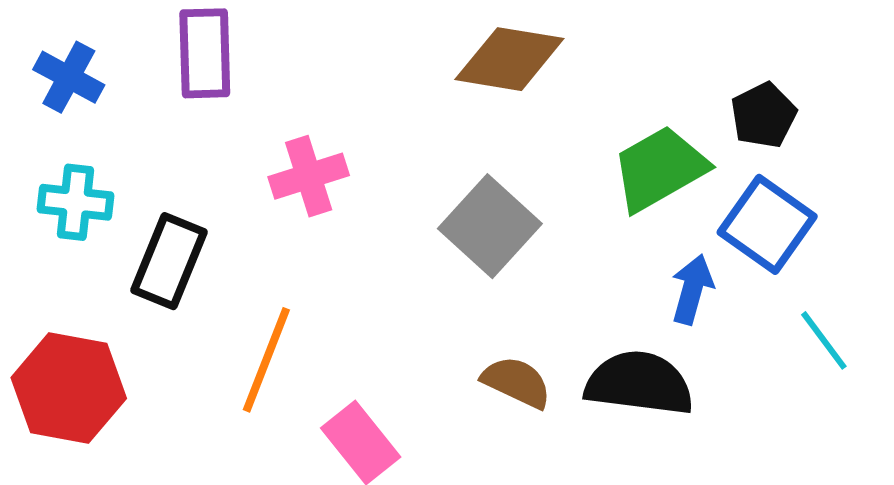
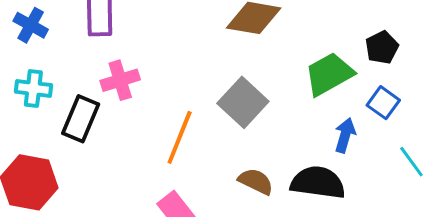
pink cross: (309, 176) -> (120, 80), moved
blue square: (767, 224) -> (383, 103), size x0.7
orange line: (266, 360) -> (180, 137), moved

